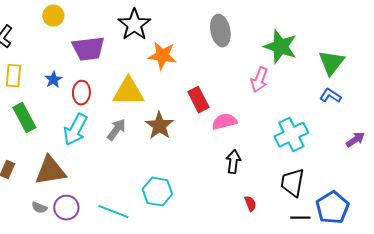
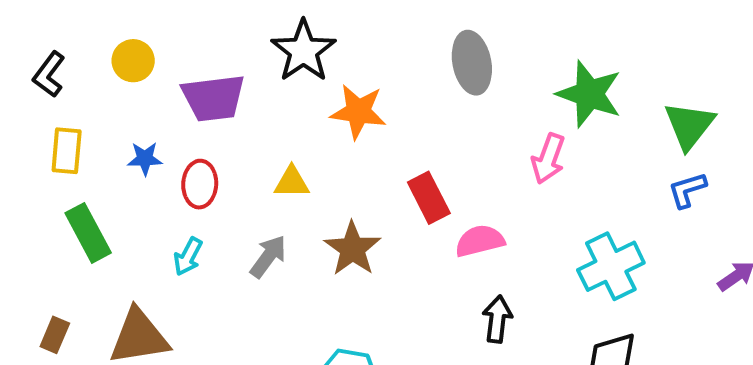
yellow circle: (53, 16) -> (133, 61), moved
blue star: (53, 80) -> (145, 159), turned 30
yellow triangle: (128, 92) -> (292, 182), size x0.6
blue L-shape: (330, 96) -> (687, 190), turned -50
cyan arrow: (75, 130) -> (188, 256), size x0.6

